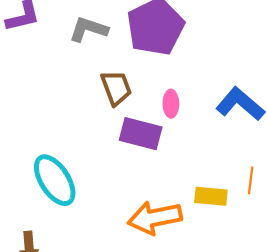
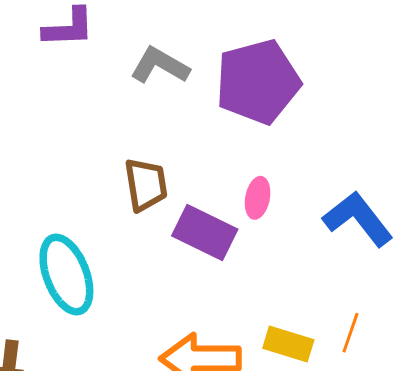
brown trapezoid: (116, 88) -> (146, 185), moved

